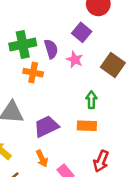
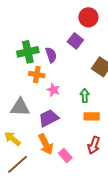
pink star: (75, 60) -> (53, 90), moved
orange rectangle: (87, 126) -> (92, 116), moved
orange arrow: (42, 158) -> (46, 144), size x1.5

